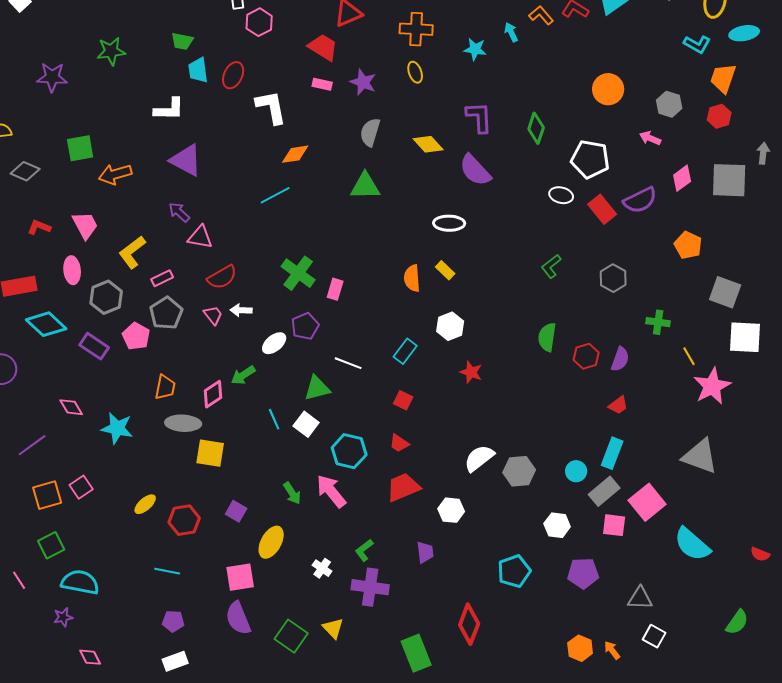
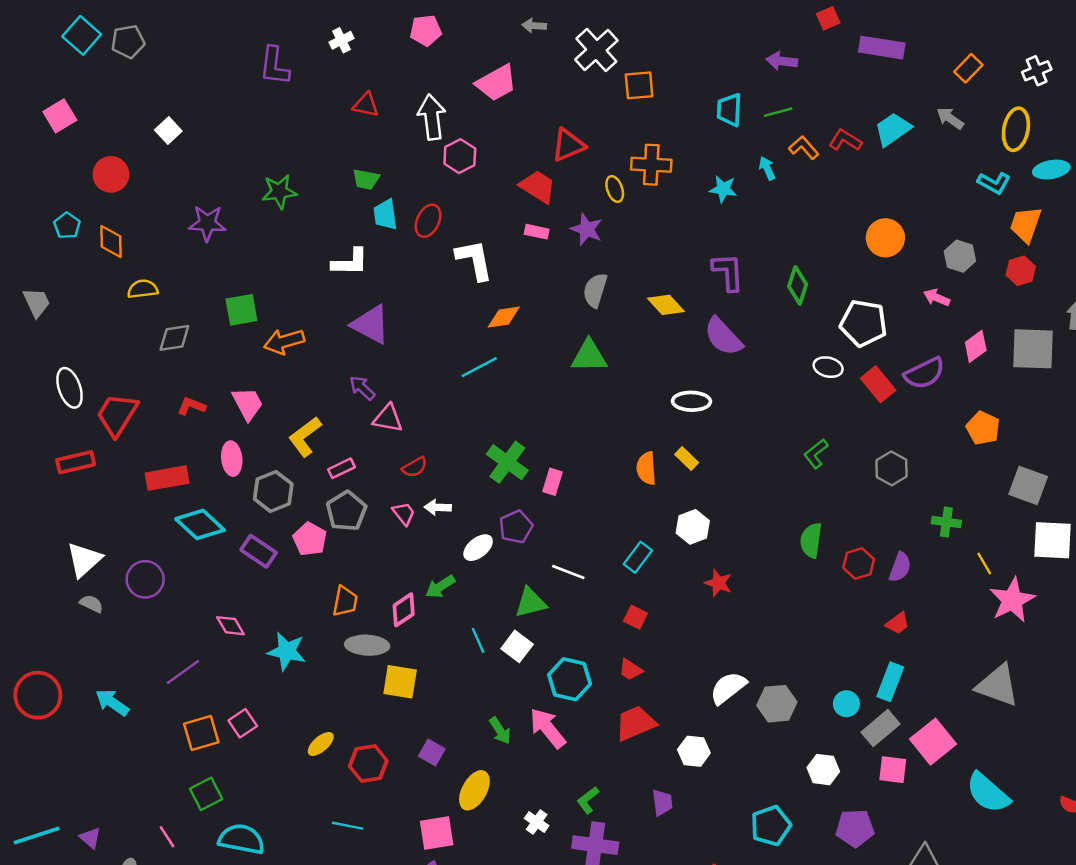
yellow ellipse: (415, 72) -> (615, 189), moved
gray diamond: (25, 171) -> (174, 338), turned -32
red semicircle: (222, 277) -> (415, 467), size x0.7

